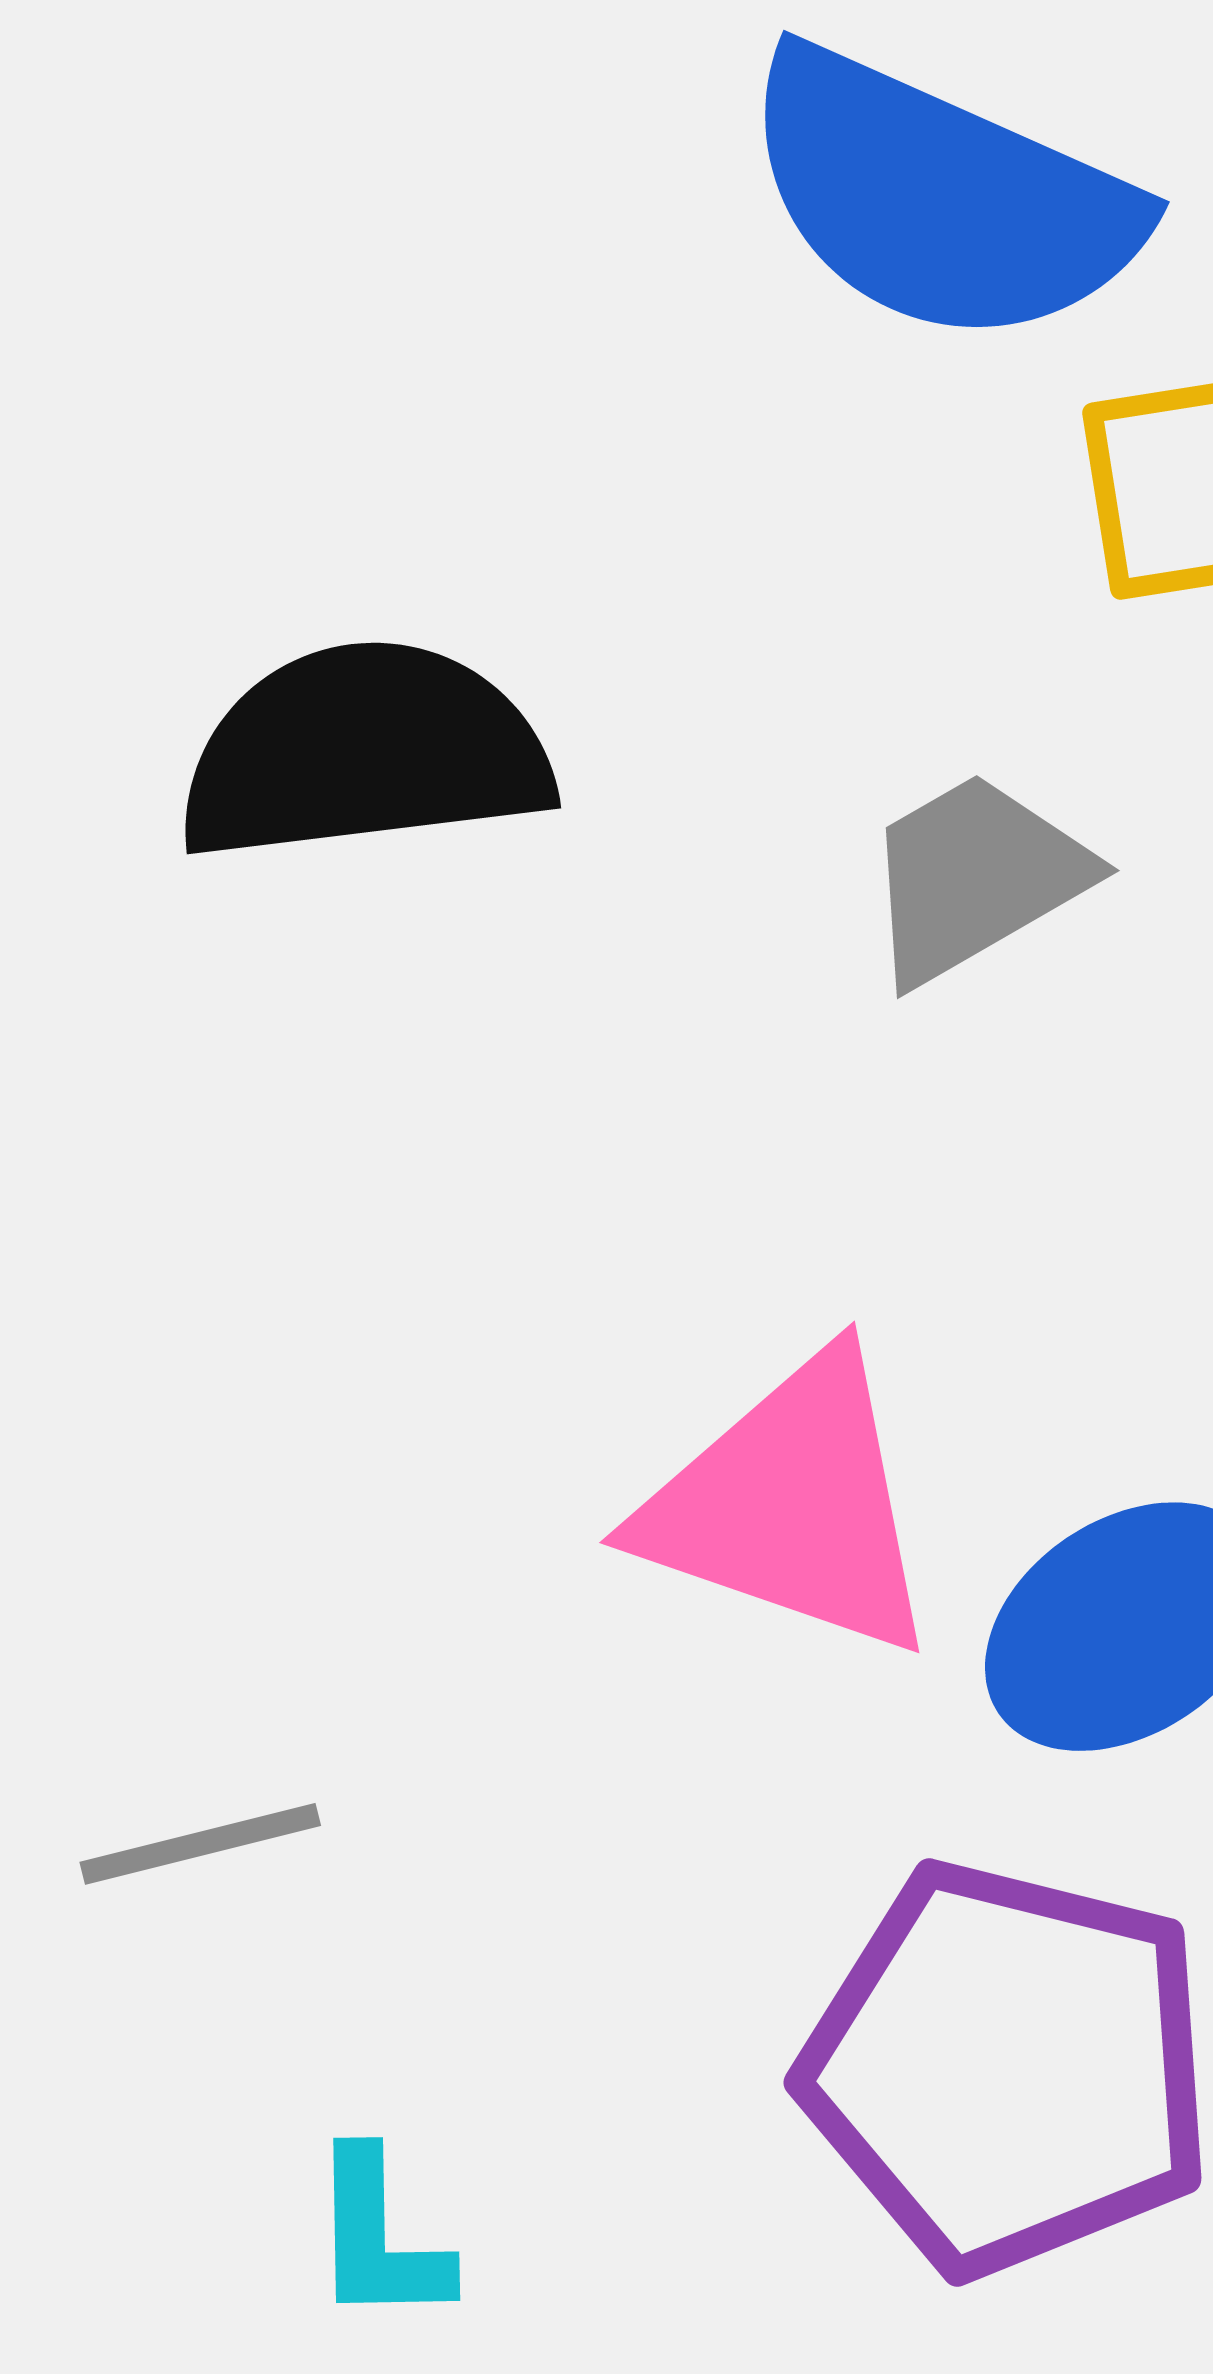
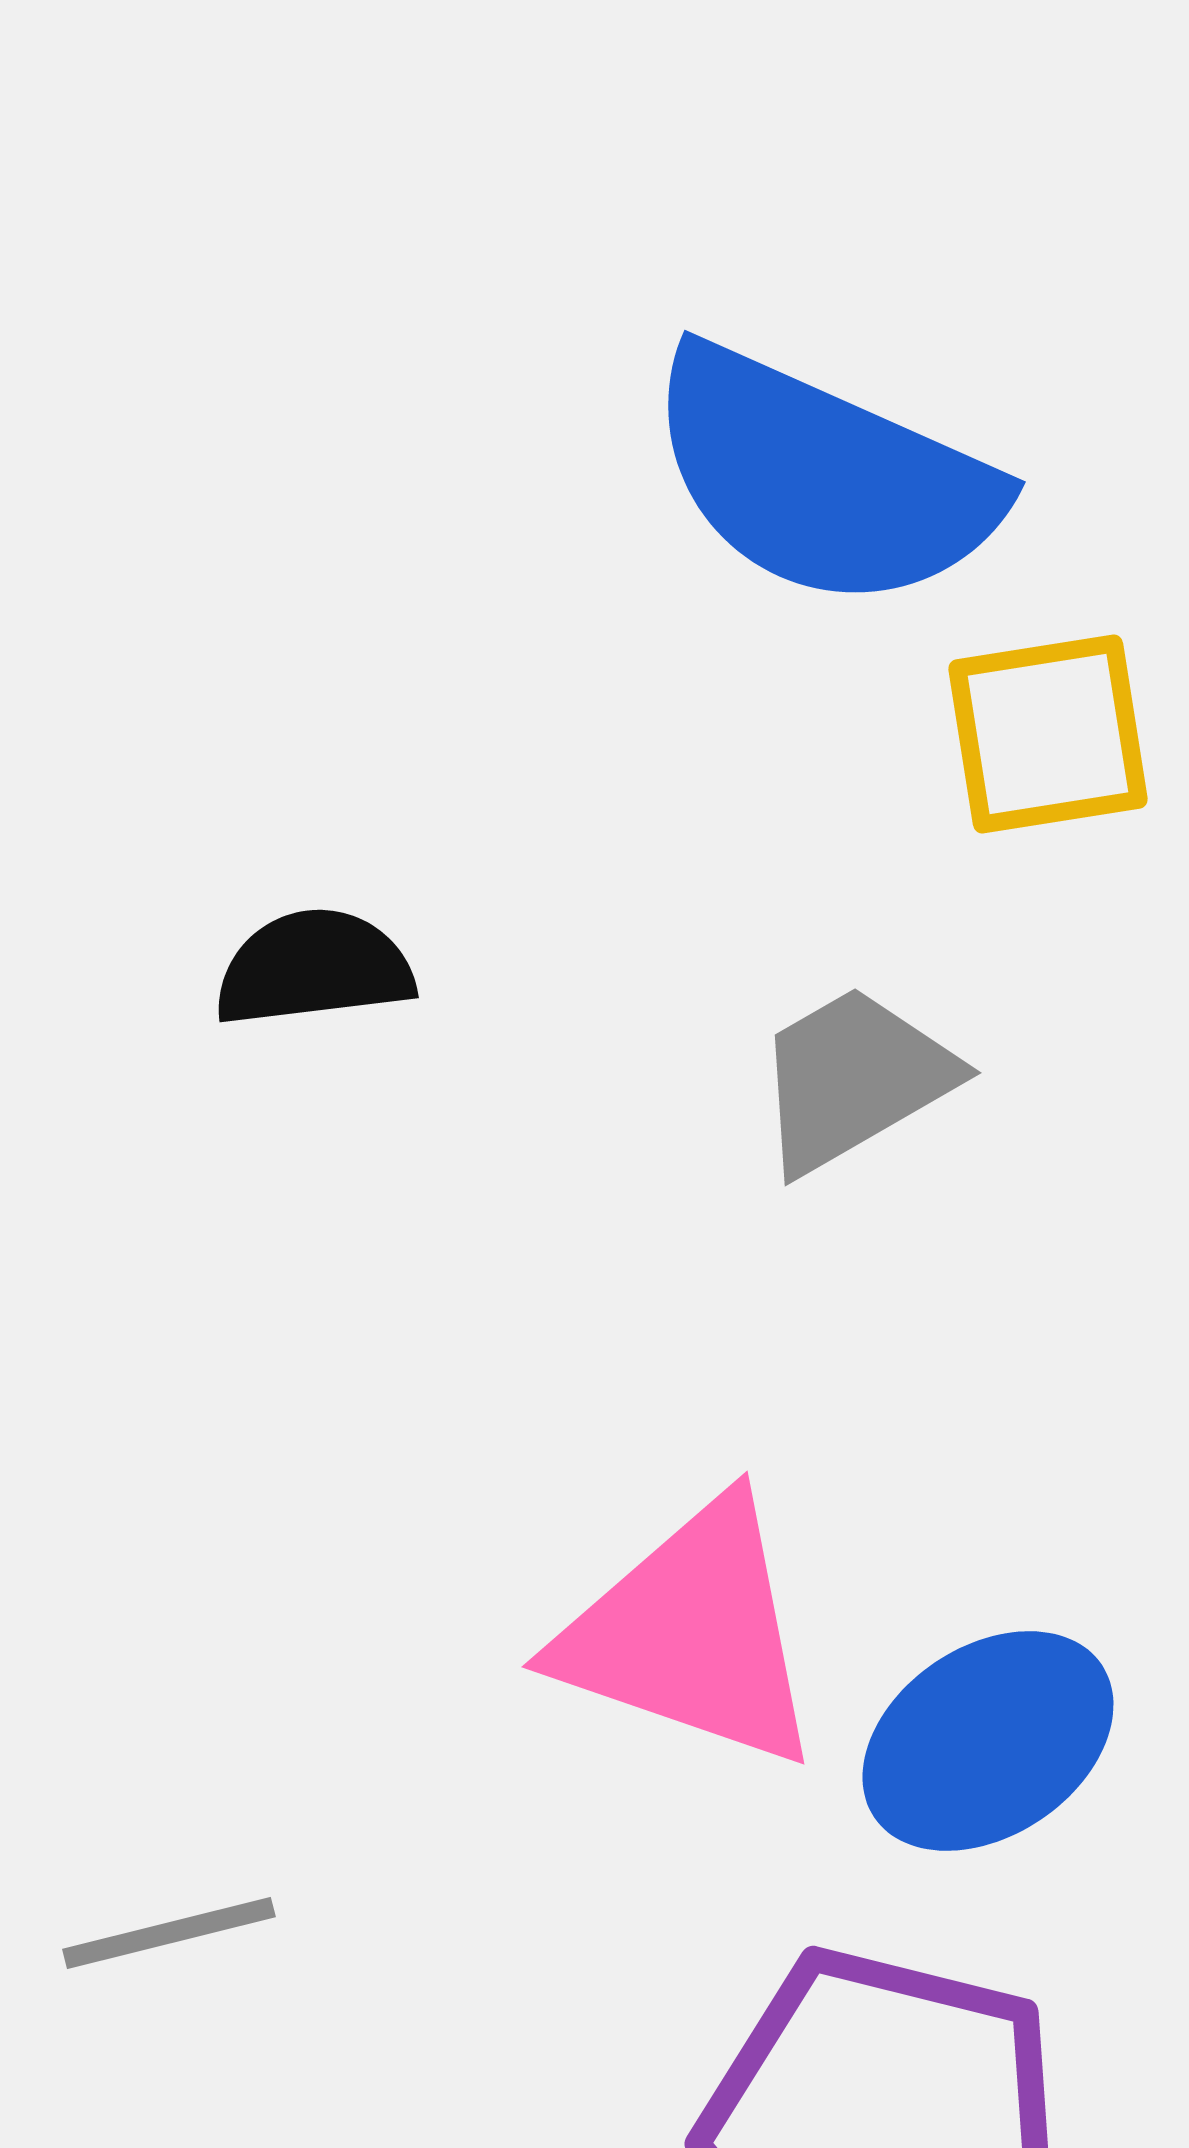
black semicircle: (364, 752) -> (314, 968), size x0.6

